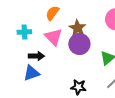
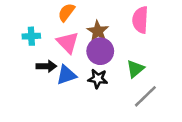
blue triangle: (31, 73) -> (66, 75), moved
black star: (78, 87) -> (98, 79), moved

